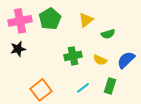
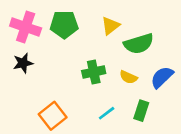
green pentagon: (50, 19) -> (64, 24), turned 30
pink cross: (20, 21) -> (26, 27), turned 30
green semicircle: (108, 34) -> (139, 44), size x1.6

